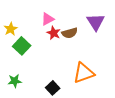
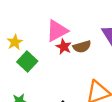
pink triangle: (48, 19) -> (57, 31), size x1.5

